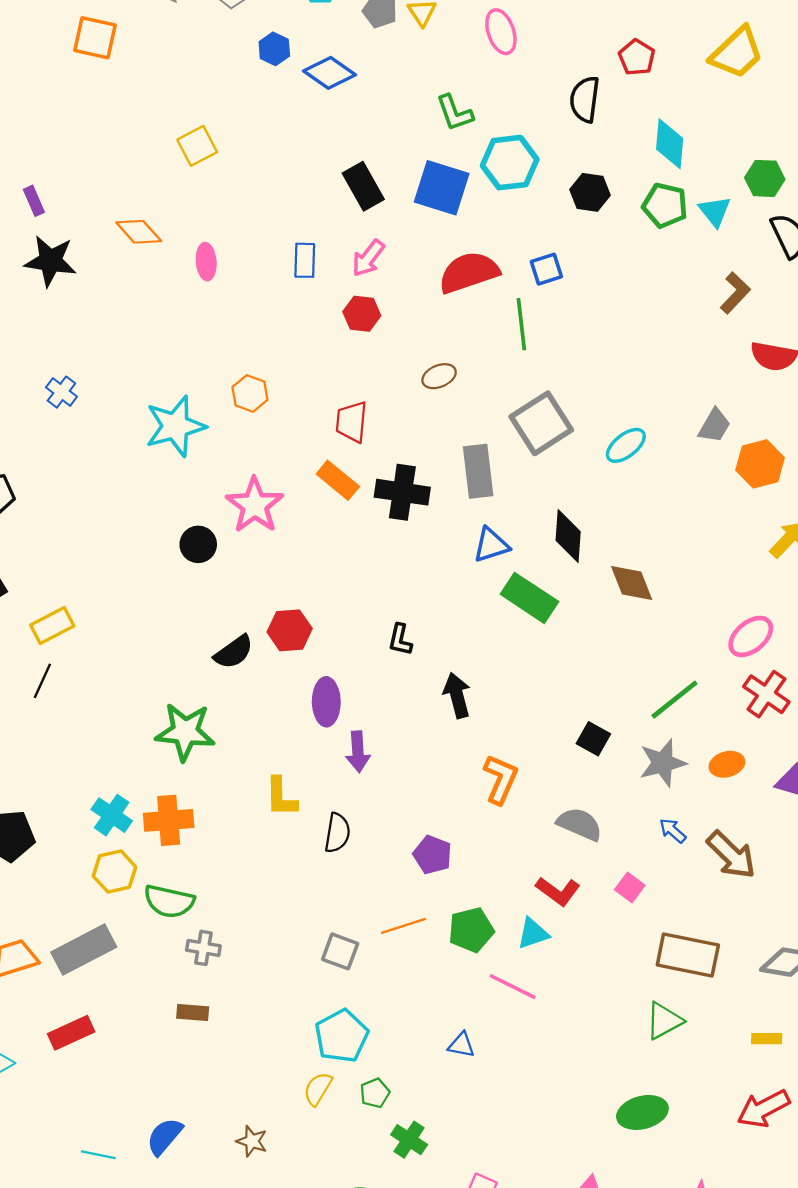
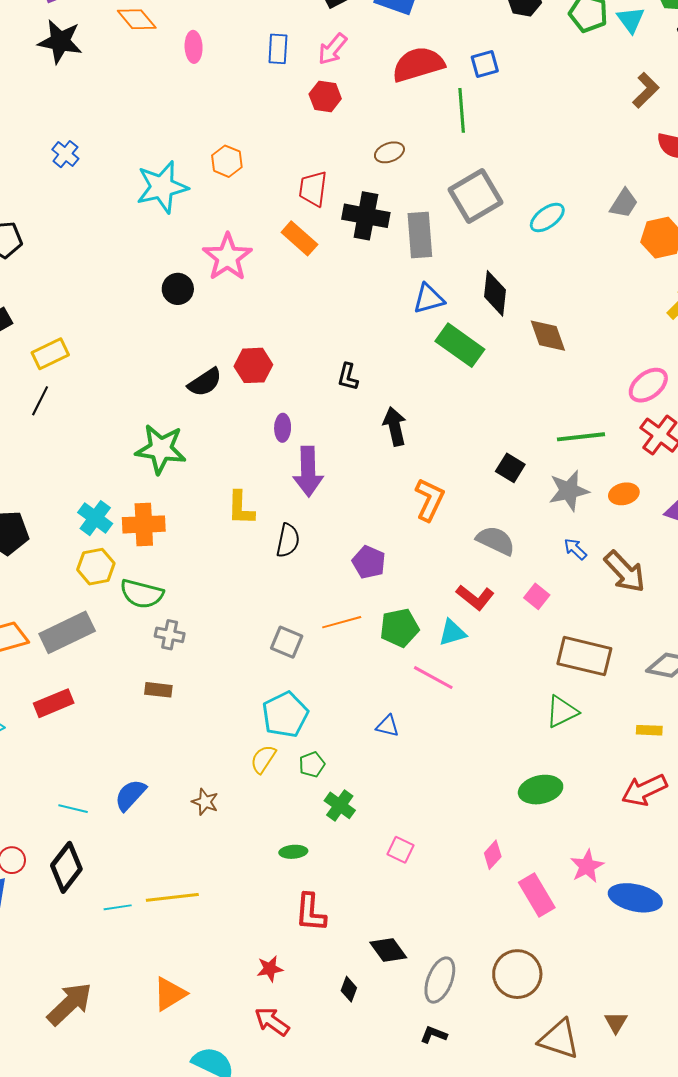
black cross: (402, 492) -> (366, 216), moved
green line: (674, 700) -> (581, 437), turned 30
purple ellipse: (326, 702) -> (283, 428), size x0.7
purple arrow: (358, 752) -> (308, 471), size x1.4

